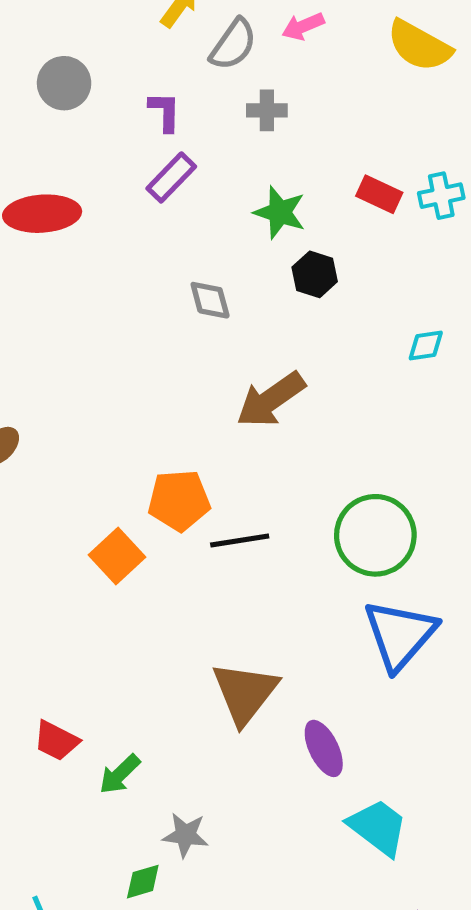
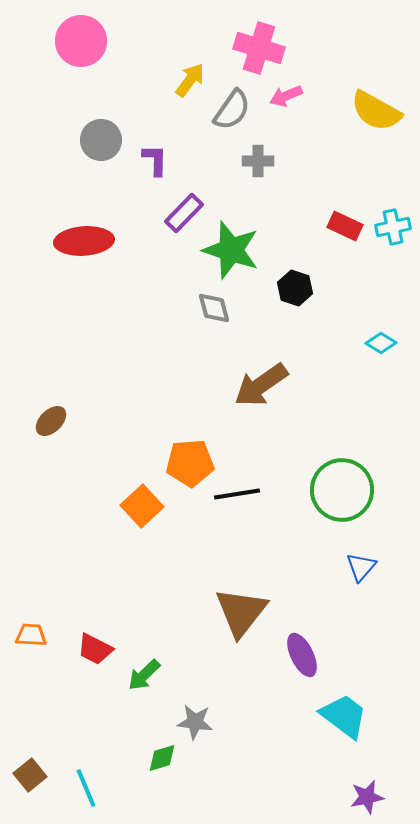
purple L-shape: (165, 112) -> (155, 160), moved
green star: (280, 212) -> (231, 250), moved, size x1.4
cyan diamond: (426, 345) -> (381, 343), turned 40
blue triangle: (400, 635) -> (361, 567), size x0.5

